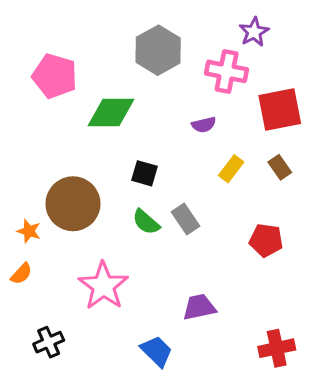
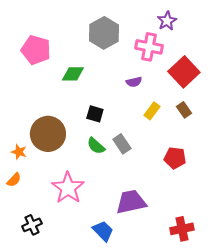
red square: (280, 109) -> (184, 72), turned -32
green diamond: (111, 113) -> (73, 74), size x0.7
purple trapezoid: (199, 307) -> (131, 202), size x1.4

